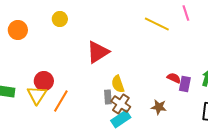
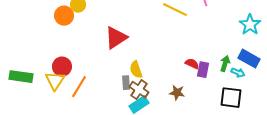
orange circle: (18, 30) -> (64, 16), moved

